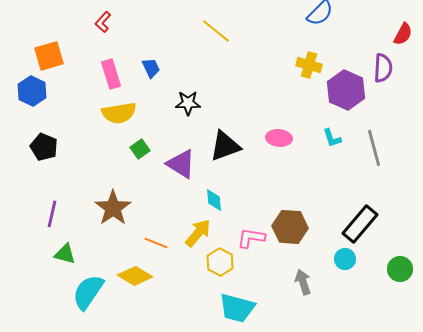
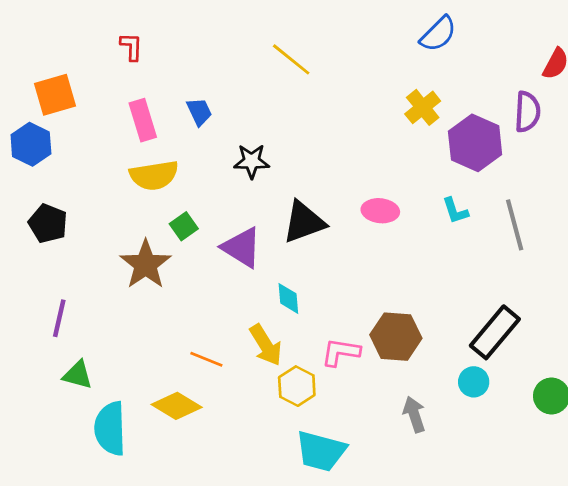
red L-shape: (103, 22) -> (131, 47), turned 140
yellow cross: (309, 65) -> (423, 107), turned 35
brown star: (113, 208) -> (146, 264), moved
yellow arrow: (198, 233) -> (266, 345), turned 108
cyan semicircle: (88, 292) -> (110, 429), turned -36

